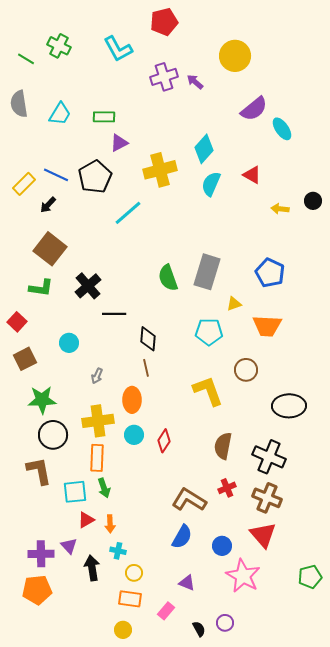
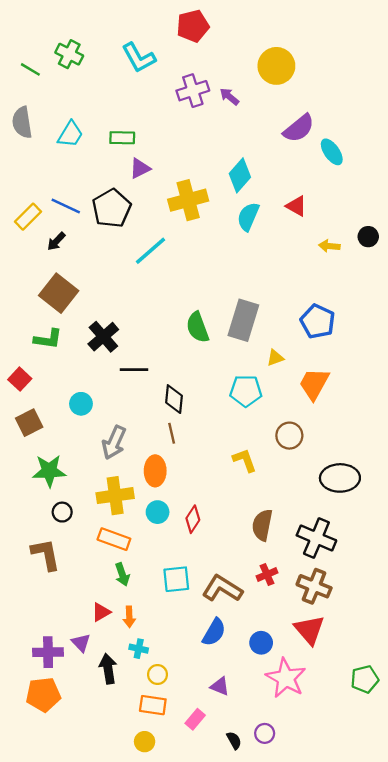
orange trapezoid: (267, 326) -> (314, 384), turned 116
gray arrow: (97, 376) -> (114, 443), size x1.8
yellow L-shape: (208, 391) -> (245, 460), size x0.7
black circle: (53, 435) -> (62, 512), size x0.6
orange rectangle: (97, 458) -> (114, 539), turned -72
cyan square: (75, 492) -> (176, 579), moved

